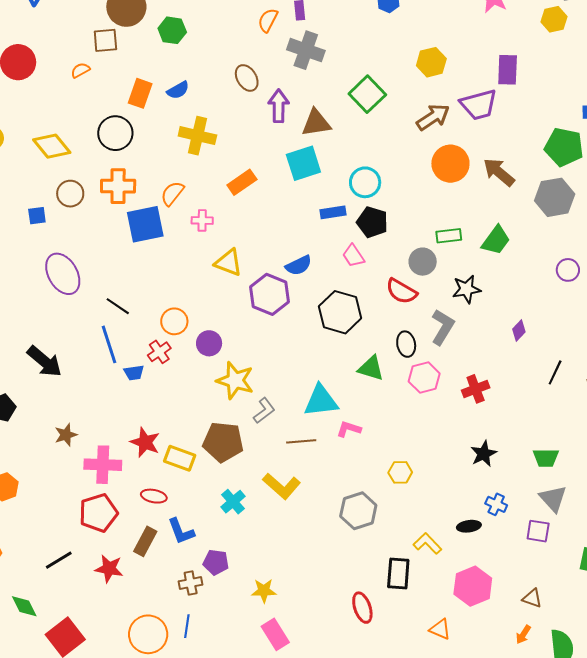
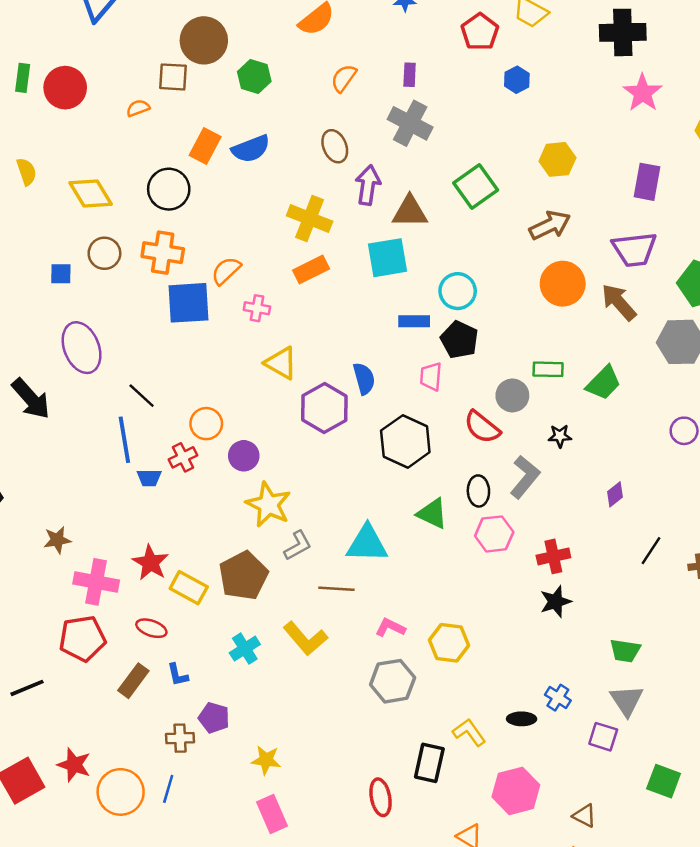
orange semicircle: (268, 20) -> (344, 78), moved
blue semicircle: (178, 90) -> (251, 149), size x1.4
purple trapezoid: (479, 105) -> (634, 249), moved
yellow cross: (197, 136) -> (310, 218), moved
pink trapezoid: (353, 256) -> (431, 377), turned 30
blue semicircle: (299, 265) -> (364, 379), turned -88
black star: (466, 289) -> (560, 436), size x0.7
black arrow: (45, 361) -> (31, 399), moved
pink L-shape: (349, 429) -> (390, 628), moved
brown pentagon: (223, 442) -> (243, 576), turned 30
black star: (484, 454) -> (556, 602), moved
yellow hexagon: (400, 472) -> (449, 643), size x1.4
blue L-shape: (181, 531) -> (178, 675), size x0.7
red star: (109, 569) -> (74, 765), moved

